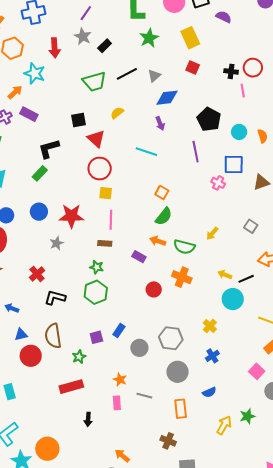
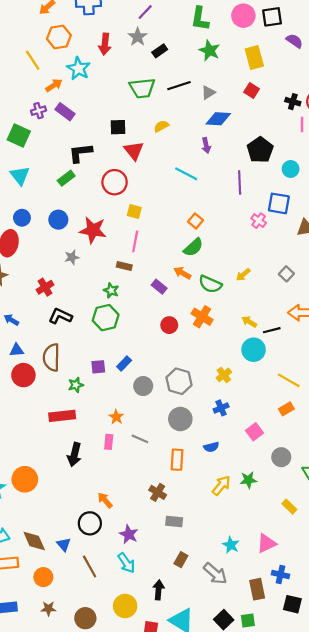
green star: (149, 38) -> (210, 50), turned -30
red circle: (100, 169) -> (115, 182), moved
pink square: (257, 371) -> (255, 432), moved
black arrow: (88, 419) -> (74, 455), size x1.5

